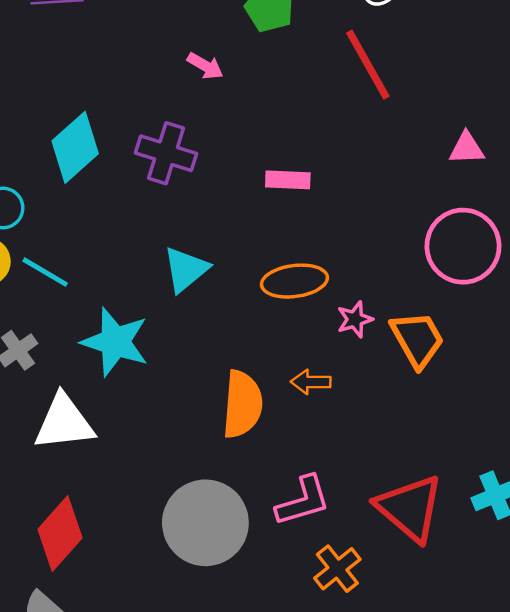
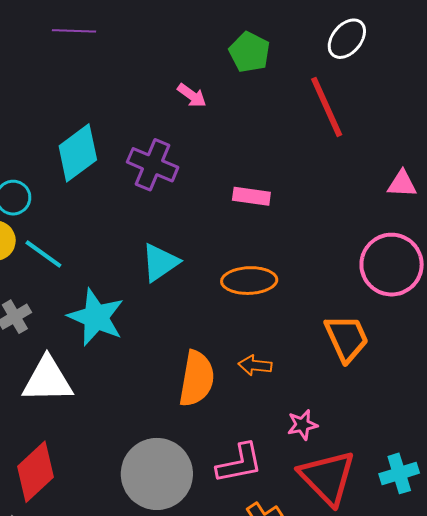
pink star: (355, 319) -> (302, 425), moved

